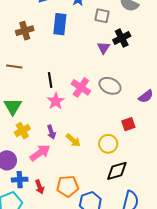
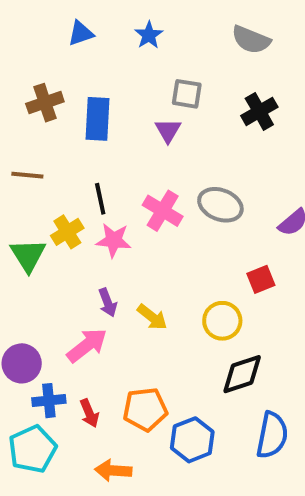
gray square: (102, 16) -> (187, 94), moved
blue rectangle: (60, 24) -> (98, 119), moved
black cross: (122, 38) -> (259, 111), moved
purple triangle: (104, 48) -> (168, 130), moved
pink star: (56, 101) -> (114, 240), turned -30
yellow cross: (22, 131) -> (67, 232), moved

